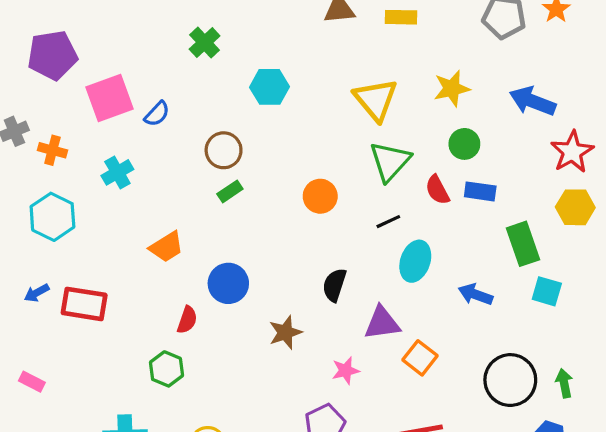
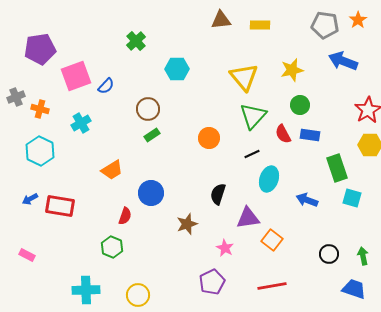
blue arrow: (533, 101) -> (343, 61), moved
pink star: (346, 371) -> (225, 248), turned -30
black circle: (510, 380) -> (329, 254), size x0.6

